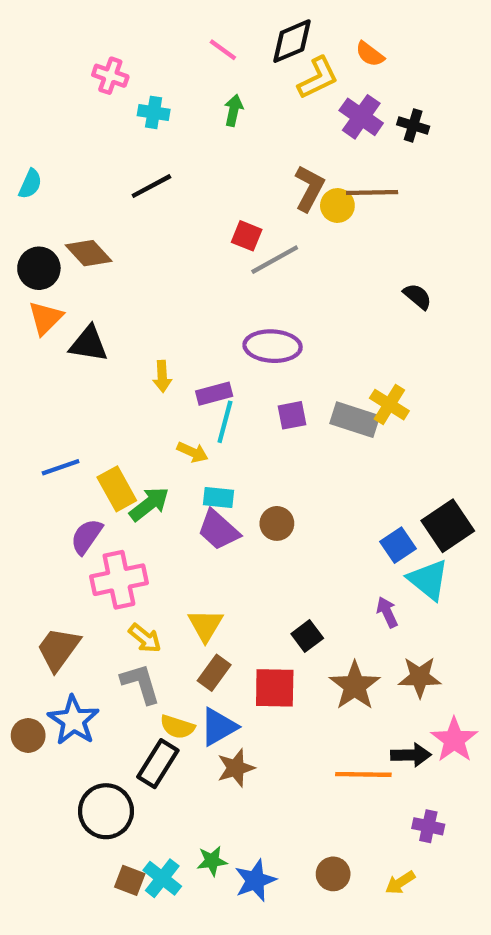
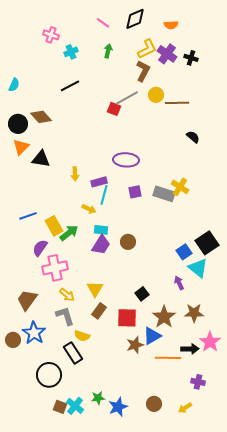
orange semicircle: (370, 54) -> (171, 25), turned -40
yellow L-shape: (318, 78) -> (147, 49), moved
cyan cross: (154, 112) -> (71, 52), turned -32
brown L-shape: (309, 188) -> (143, 71), moved
brown line: (372, 193) -> (177, 103), moved
gray line: (275, 260) -> (127, 98), moved
purple trapezoid: (218, 530) -> (101, 245), turned -100
blue triangle: (218, 727) -> (152, 336), moved
black rectangle: (158, 764) -> (73, 353), turned -65
brown star: (236, 768) -> (135, 345), moved

